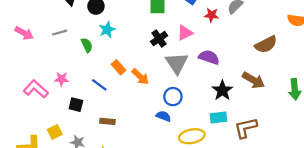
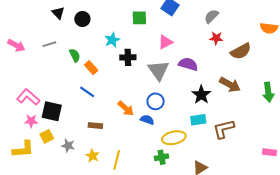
red star: (212, 15) -> (216, 38), moved
cyan star: (107, 30) -> (112, 40), moved
black cross: (159, 39) -> (128, 57), moved, turned 35
orange rectangle: (118, 67) -> (91, 68), moved
orange arrow: (140, 77) -> (126, 108), moved
pink star: (61, 79) -> (31, 121), moved
black square: (76, 105) -> (52, 111), moved, size x1.5

